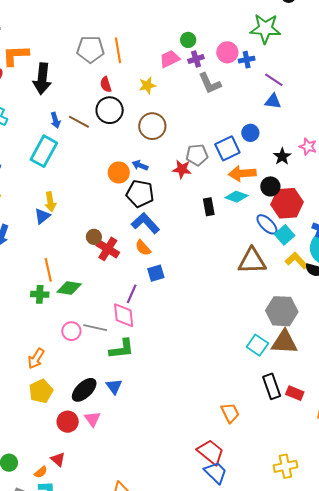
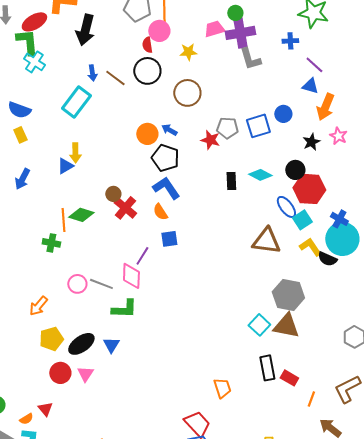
pink circle: (227, 52) -> (159, 31), moved
purple cross: (196, 59) -> (240, 33), size x1.8
orange arrow: (242, 173) -> (325, 107), moved, turned -72
green diamond: (69, 288) -> (81, 215), moved
yellow pentagon: (41, 391) -> (51, 339), moved

